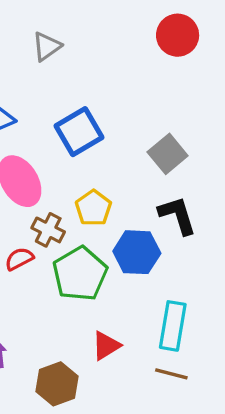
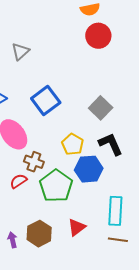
yellow pentagon: (93, 208) -> (73, 144), moved
brown hexagon: (57, 384) -> (39, 234), moved

